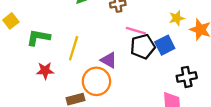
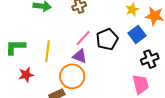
pink line: (136, 31) -> (83, 38), moved, turned -54
blue square: (165, 45) -> (137, 34), moved

